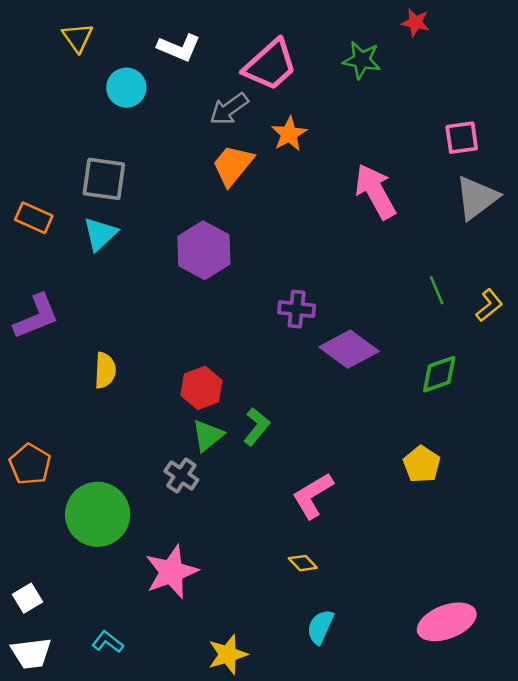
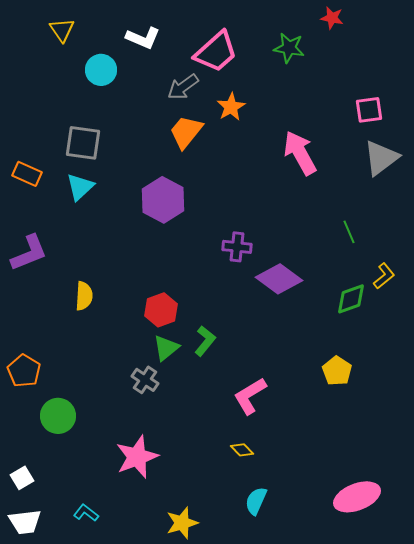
yellow L-shape: (489, 305) -> (384, 276), moved
green circle: (98, 514) -> (58, 416), moved, size x0.7

